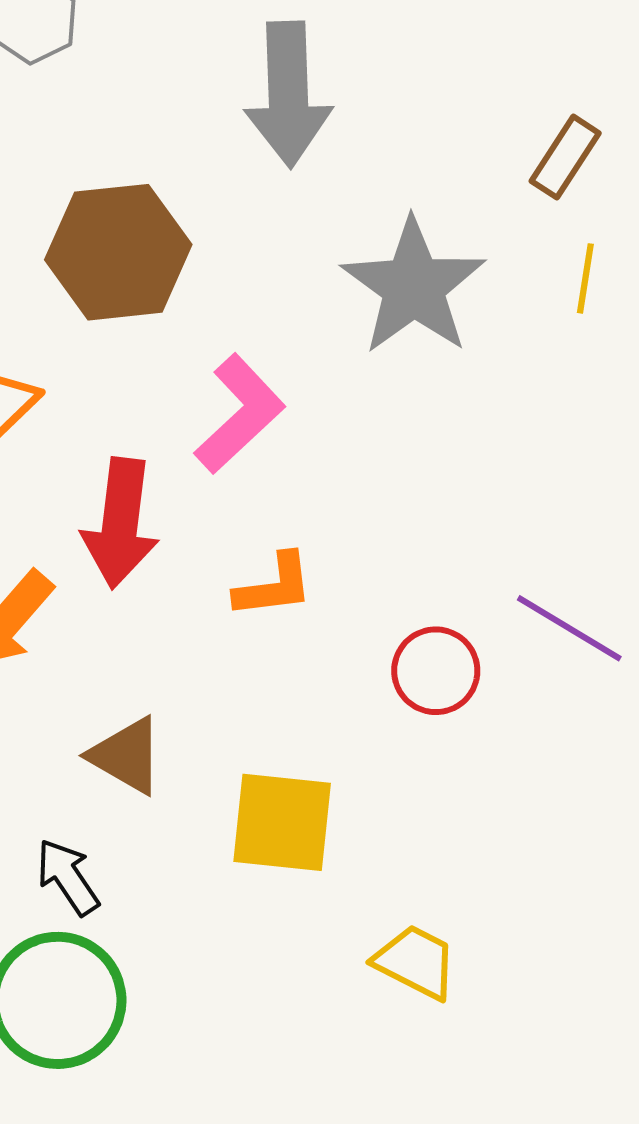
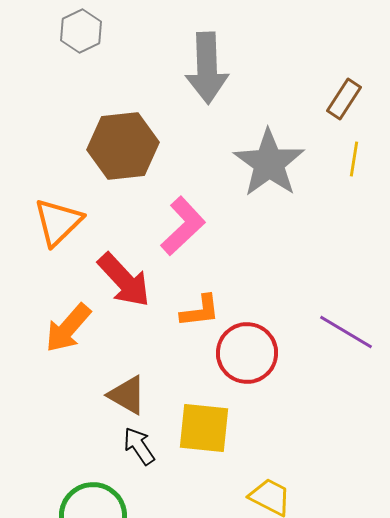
red arrow: (120, 523) -> (124, 280), turned -50
red circle: (436, 671) -> (247, 353), moved, size x1.4
black arrow: (68, 877) -> (139, 446), moved

